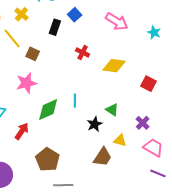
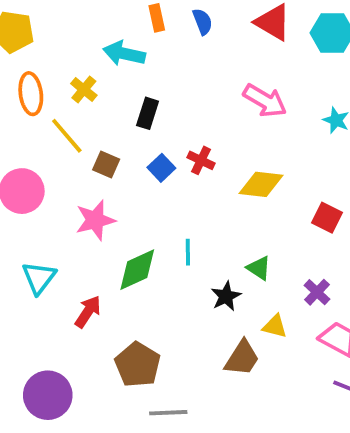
blue square: (75, 15) -> (161, 168), moved

